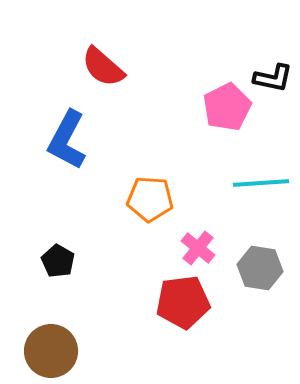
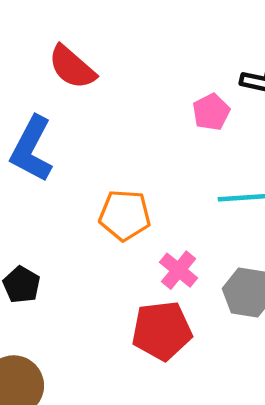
pink pentagon: (227, 107) -> (211, 112), size x0.7

